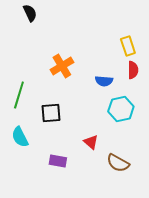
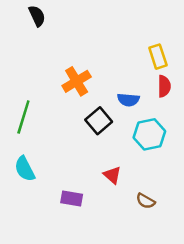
black square: (51, 113) -> (99, 121), moved, turned -35
brown semicircle: (118, 163) -> (146, 201), size x0.7

